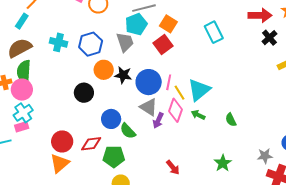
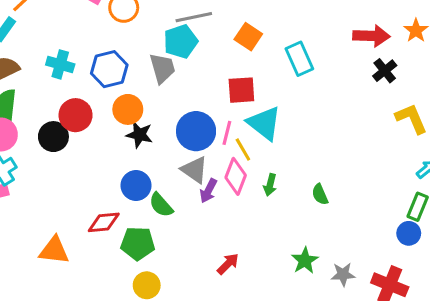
orange square: (168, 24) -> (248, 37), moved
red square: (163, 44) -> (241, 90), moved, turned 30
black star: (123, 75) -> (139, 135), moved
cyan triangle: (199, 90) -> (264, 123), moved, turned -45
black circle: (84, 93) -> (53, 137), moved
green arrow: (198, 115) -> (270, 185), turned -104
red circle: (62, 141) -> (76, 115), moved
gray star: (265, 156) -> (343, 274), moved
orange triangle: (60, 163) -> (54, 250), turned 45
red arrow: (173, 167) -> (228, 264), turned -98

